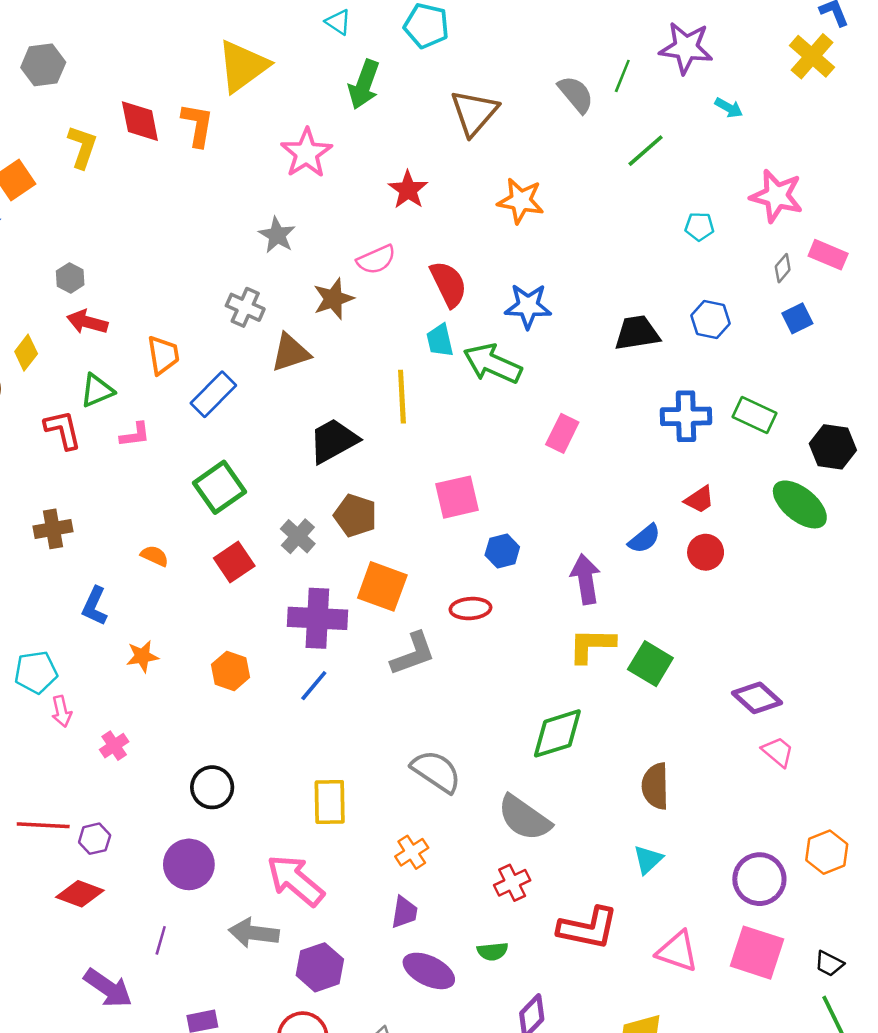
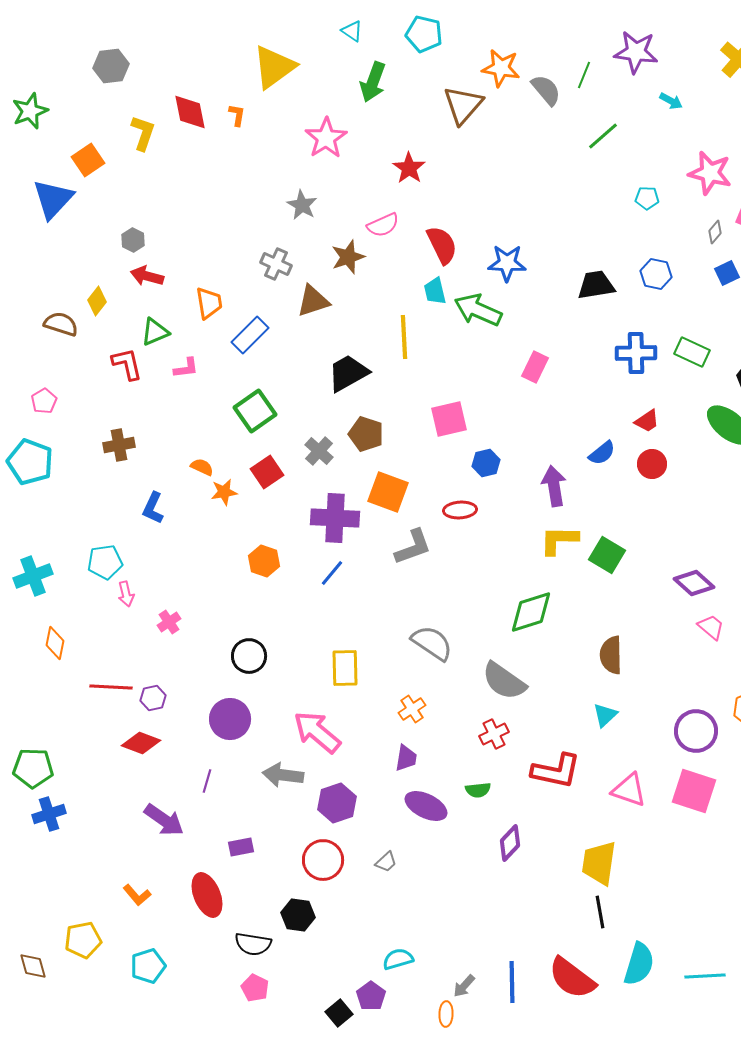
orange L-shape: (197, 125) -> (237, 115), size x0.6
orange star: (521, 201) -> (501, 68), moved
orange star: (142, 656) -> (224, 492), moved

